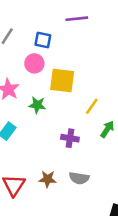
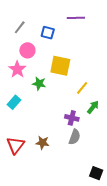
pink circle: (34, 63) -> (27, 50), moved
purple cross: (70, 138) -> (72, 118), moved
gray semicircle: (79, 178) -> (75, 137), moved, turned -84

